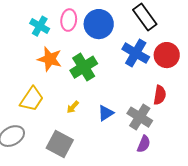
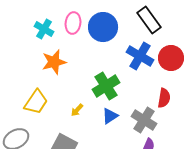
orange star: (50, 59) -> (54, 62), turned -30
green cross: (84, 67) -> (106, 86), moved

